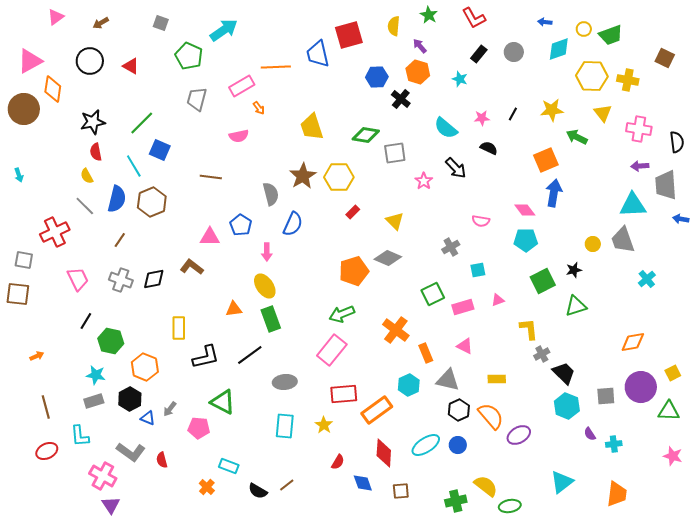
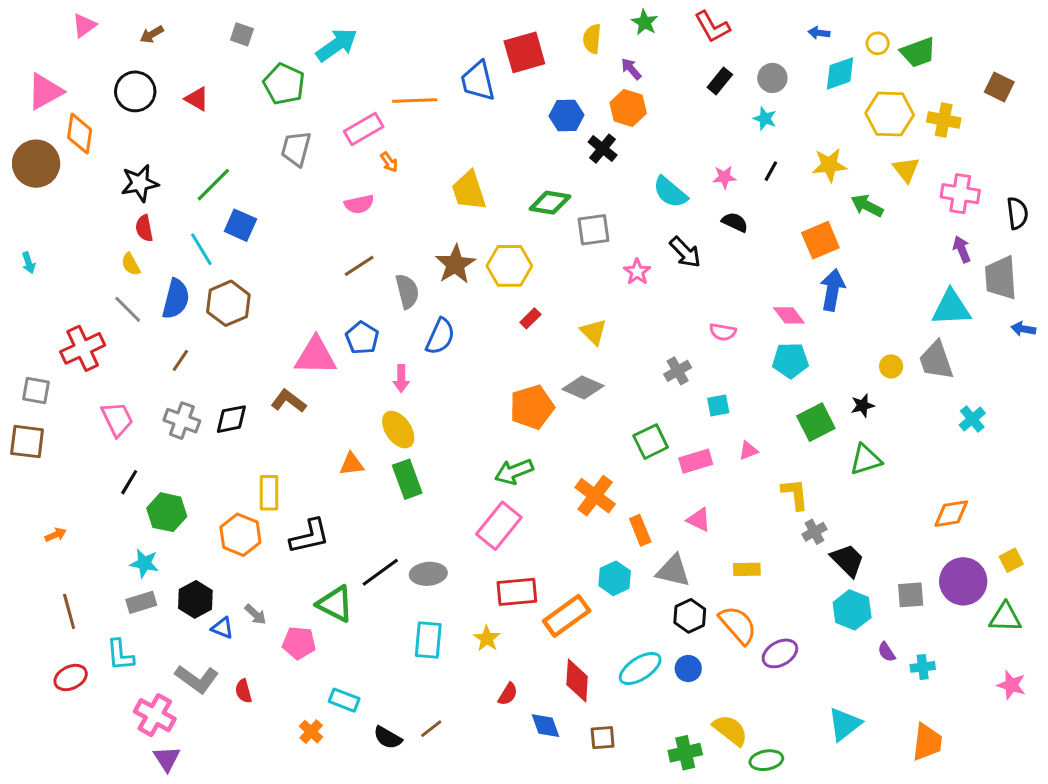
cyan star: (460, 79) -> (765, 119), moved
purple arrow: (640, 166) -> (962, 249), turned 72
brown line: (211, 177) -> (359, 266), moved, turned -40
pink triangle: (210, 237) -> (316, 356), size x1.4
black line: (250, 355) -> (380, 572), moved
orange hexagon: (145, 367) -> (240, 535), moved
gray arrow: (170, 409) -> (255, 614), turned -84

